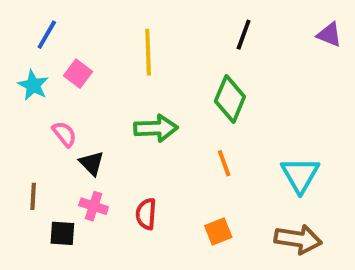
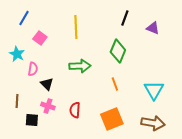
purple triangle: (329, 35) -> (153, 28), moved
cyan star: (33, 85) -> (17, 54), moved
pink semicircle: (64, 134) -> (33, 69), turned 48
orange square: (218, 231) -> (112, 119), size x1.6

